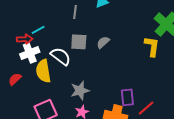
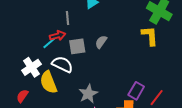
cyan line: (38, 30) -> (49, 43), moved
red arrow: (25, 39) -> (58, 36), moved
purple rectangle: (127, 97) -> (136, 91), turned 48

